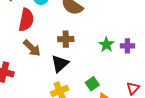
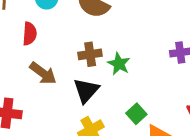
red semicircle: (26, 20) -> (30, 34), size x0.7
green star: (106, 45) -> (119, 64), moved

